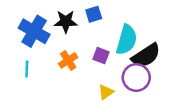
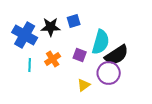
cyan line: (27, 69) -> (30, 65), moved

